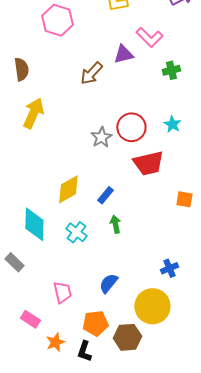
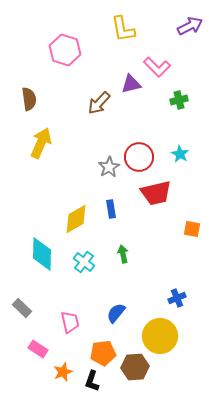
blue rectangle: (105, 195) -> (111, 209), moved, turned -48
gray rectangle: (14, 262) -> (22, 308), moved

